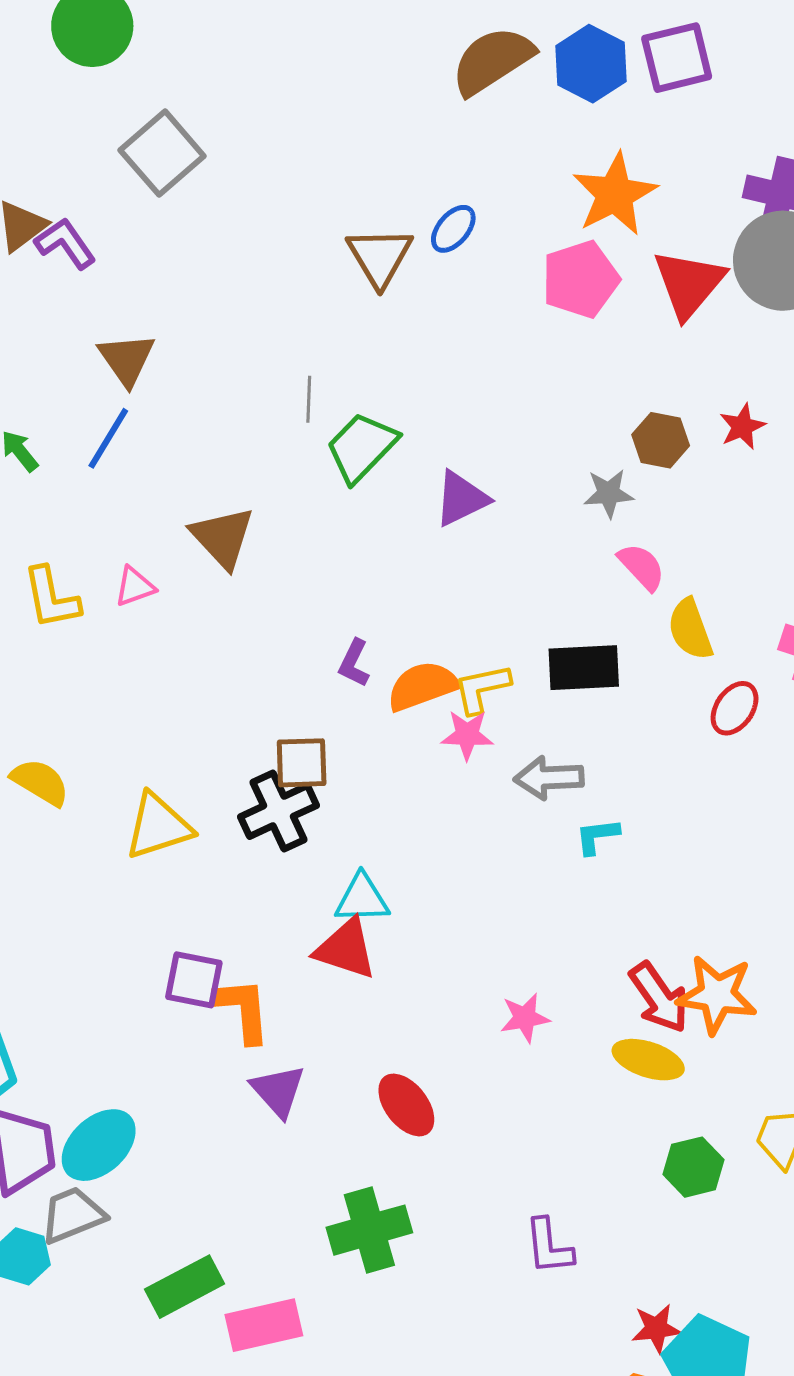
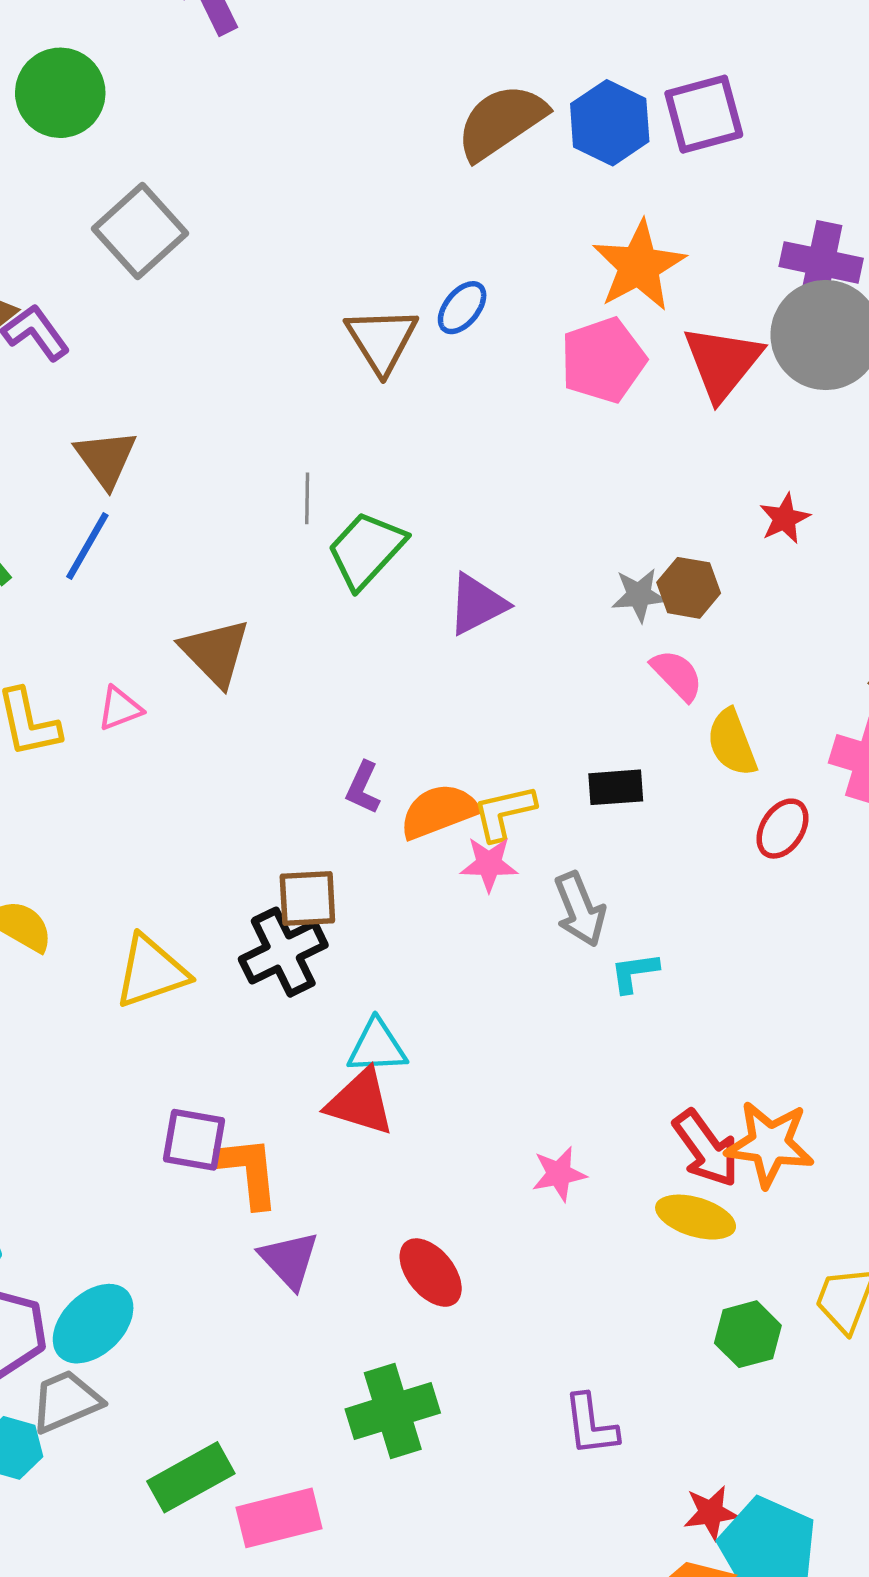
brown hexagon: (661, 440) -> (689, 588), moved
black rectangle: (584, 668) -> (616, 787), size x0.7
gray arrow: (549, 778) -> (580, 909), turned -108

